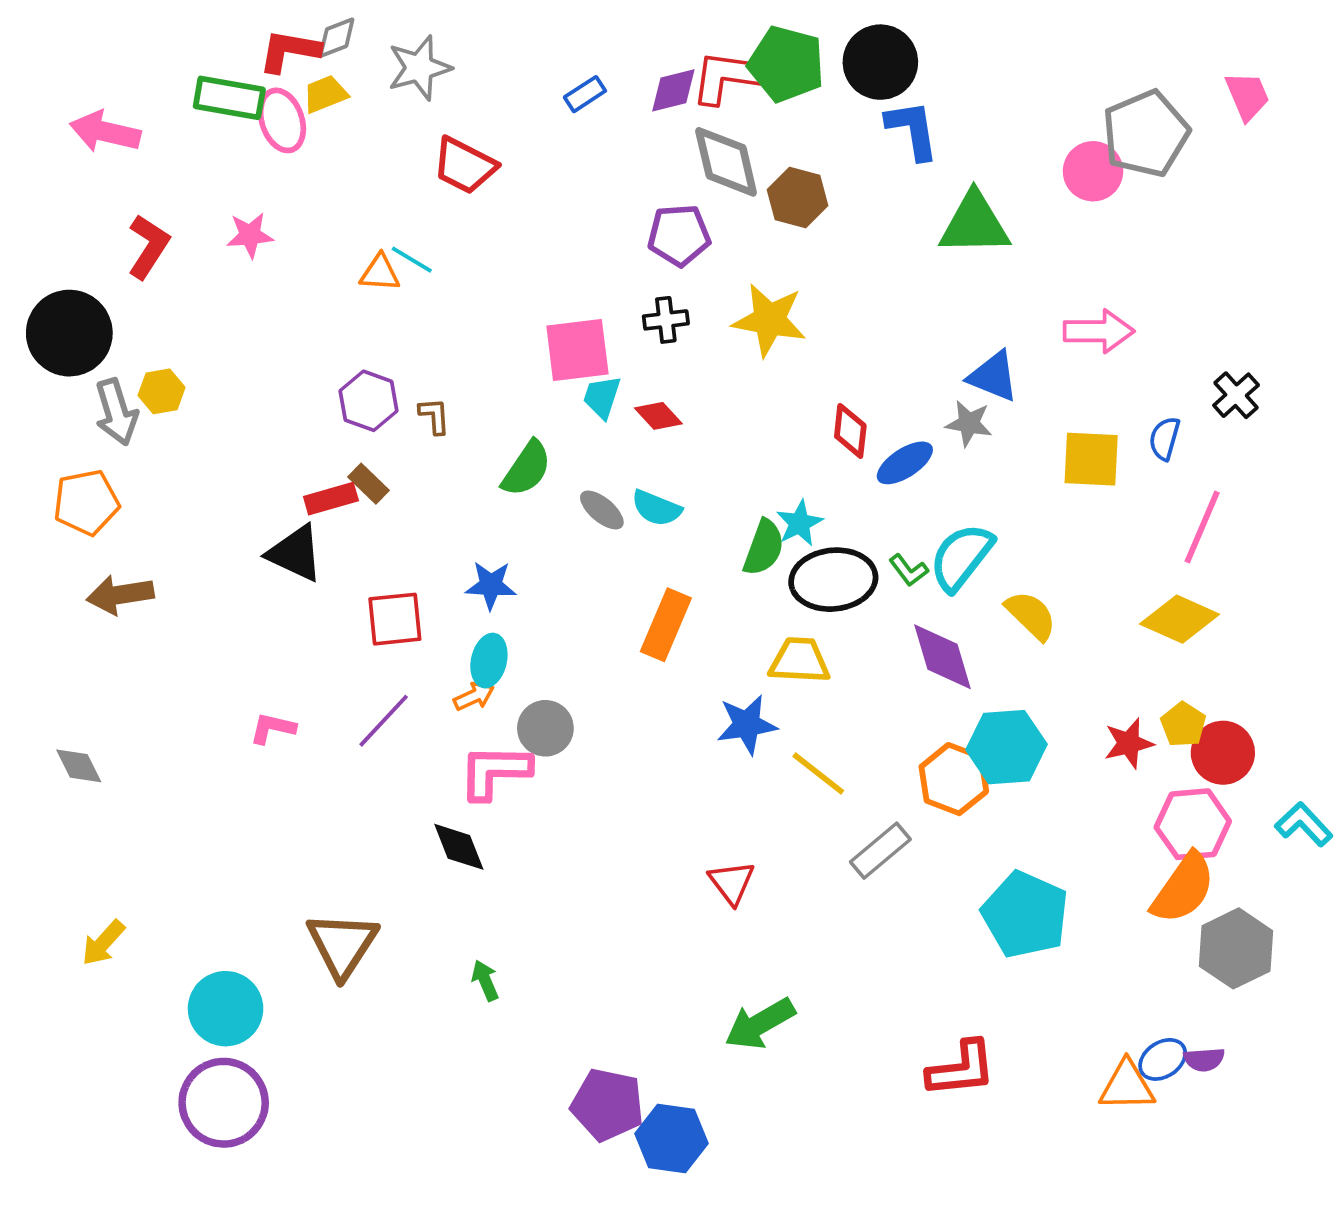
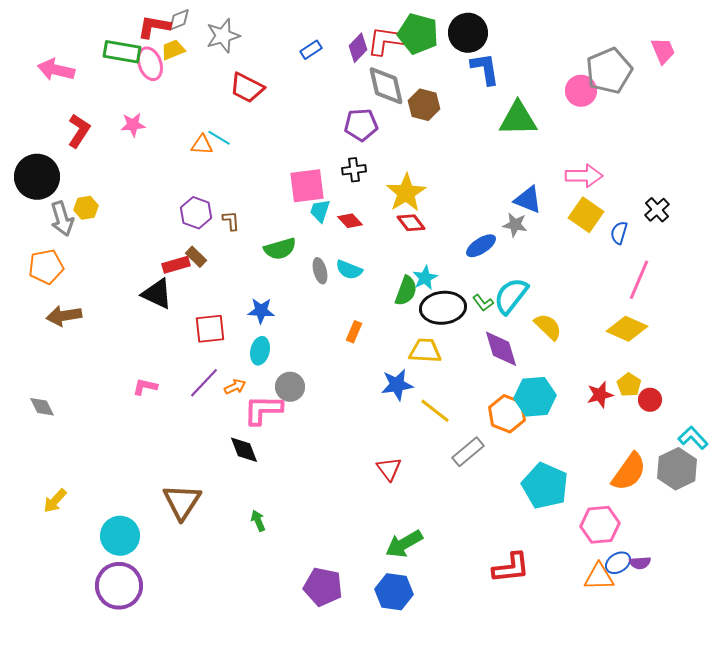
purple diamond: (673, 90) -> (358, 48), turned -32
yellow star: (769, 320) -> (406, 193), moved, turned 30
red diamond: (850, 431) -> (411, 223), moved, turned -44
yellow square: (1091, 459) -> (586, 215), moved, turned 32
green semicircle: (527, 469) -> (280, 249), turned 40
gray ellipse: (602, 510) -> (320, 271), turned 35
orange rectangle: (666, 625) -> (354, 332), size x0.6
orange arrow: (474, 696) -> (235, 387), moved
red circle: (1223, 753) -> (650, 400), size x0.7
pink hexagon: (1193, 824) -> (600, 525), moved
gray hexagon: (1236, 948) -> (677, 469), moved
blue hexagon: (672, 1138) -> (394, 592), moved

